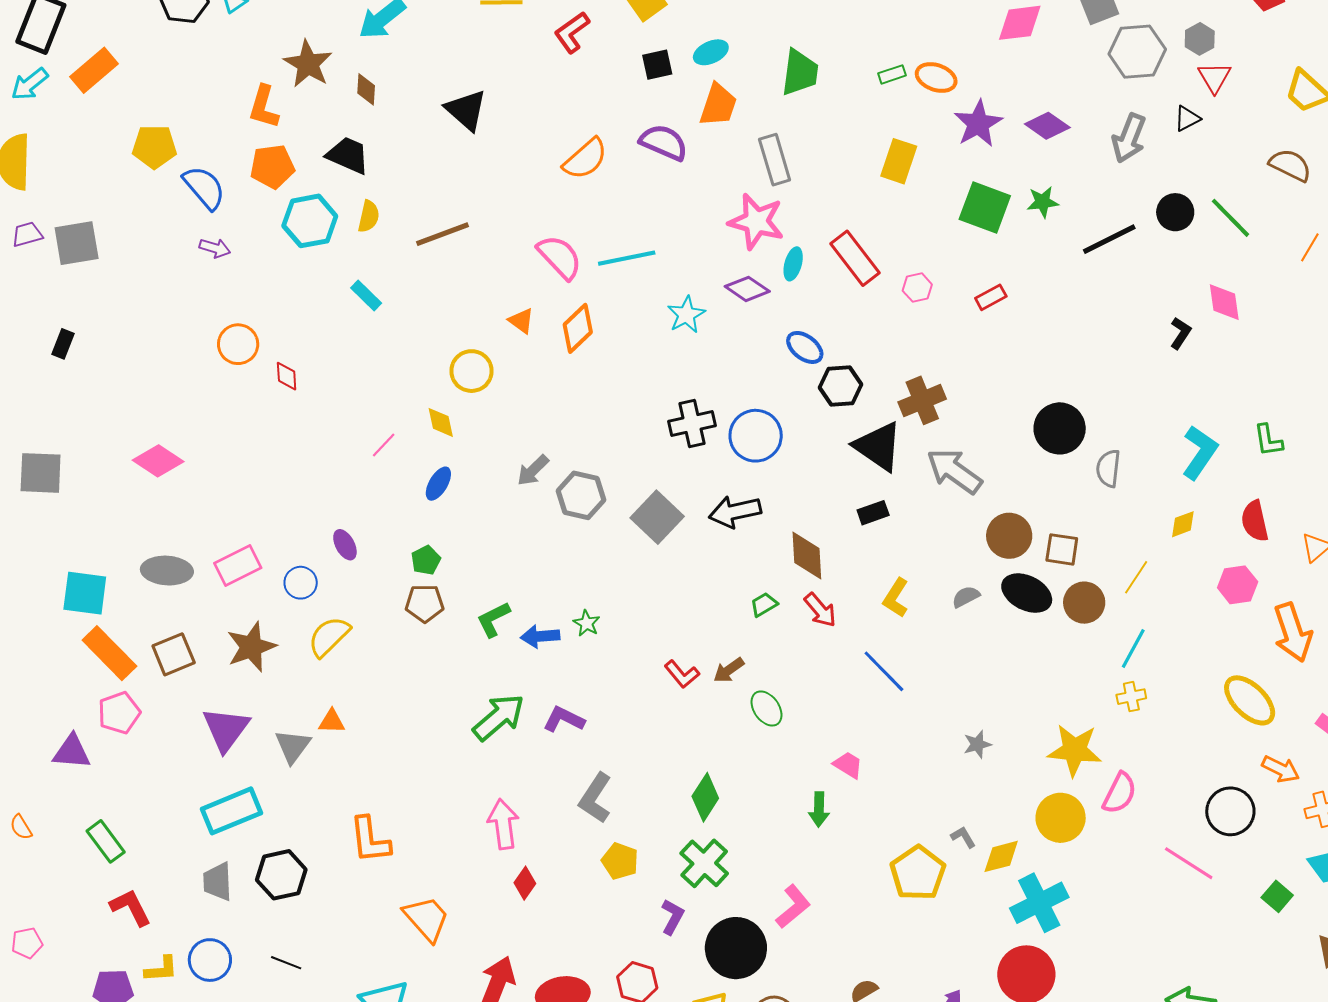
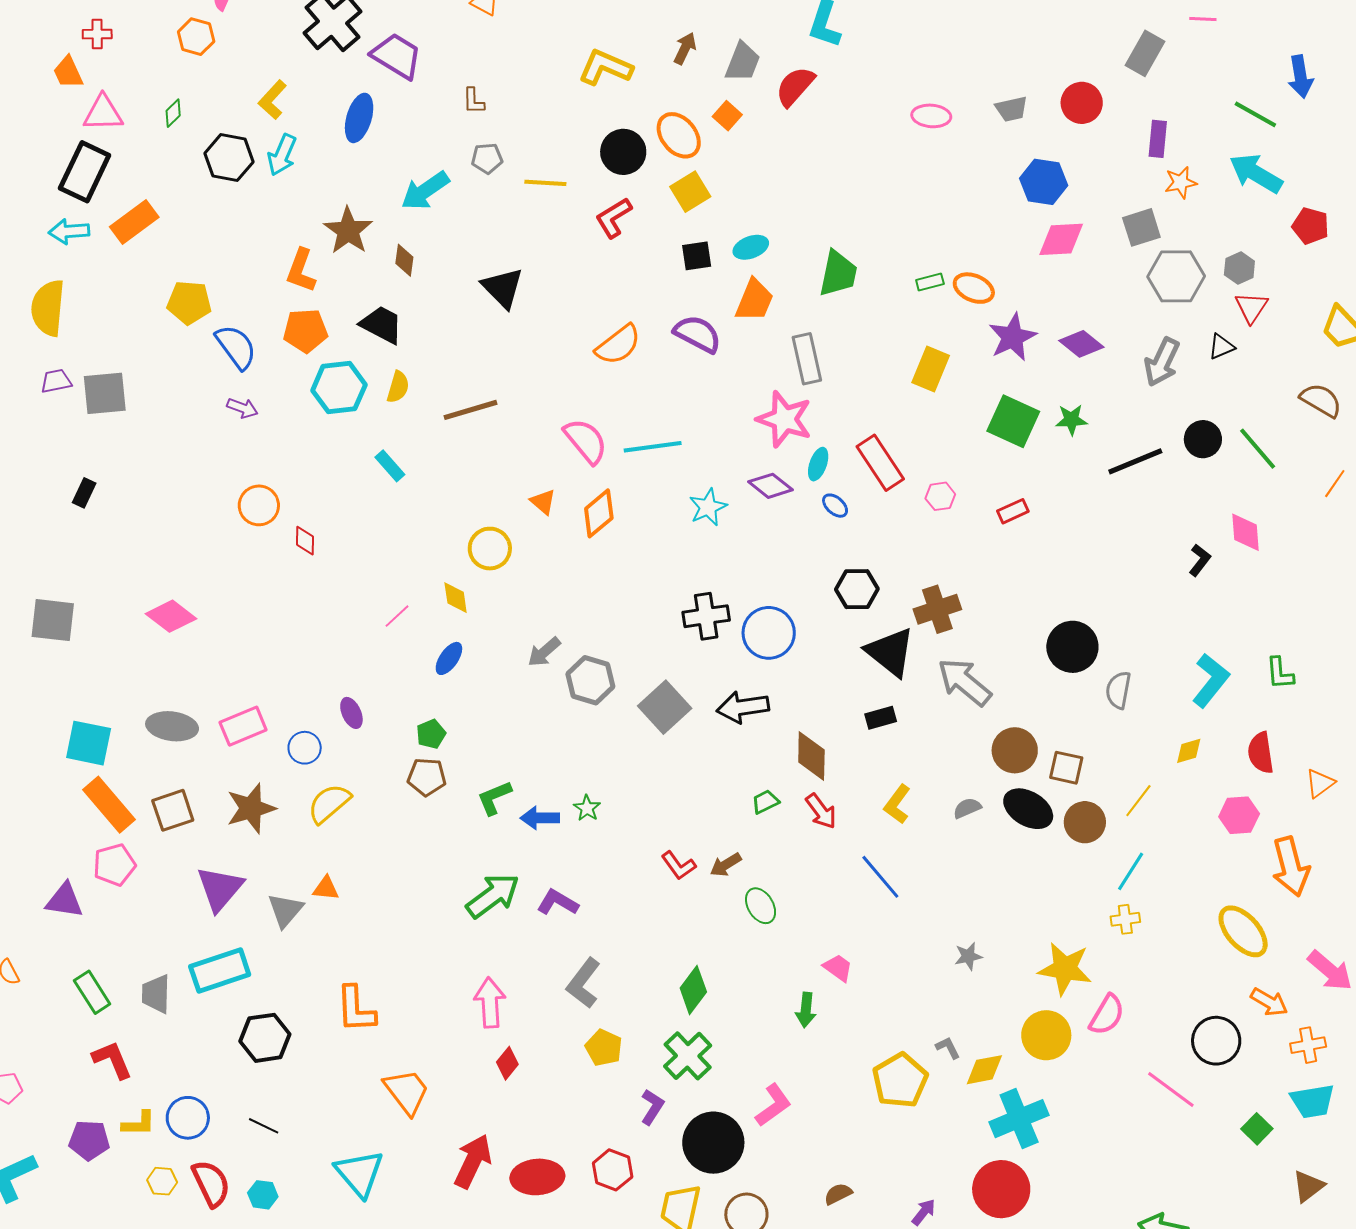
cyan arrow: (30, 84) -> (69, 231), turned 30
blue ellipse: (805, 347) -> (835, 506), moved, size x0.7
gray trapezoid: (218, 882) -> (156, 994), moved

